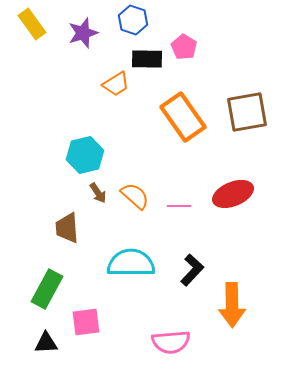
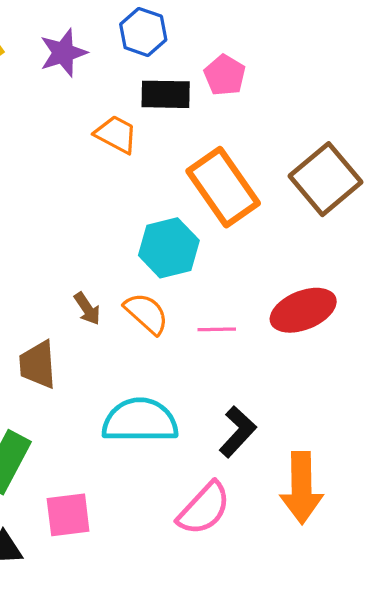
orange trapezoid: (116, 84) -> (116, 134), turned -120
brown square: (247, 112) -> (326, 179), turned -30
cyan hexagon: (85, 155) -> (169, 248), moved
pink semicircle: (171, 342) -> (204, 509), moved, turned -42

